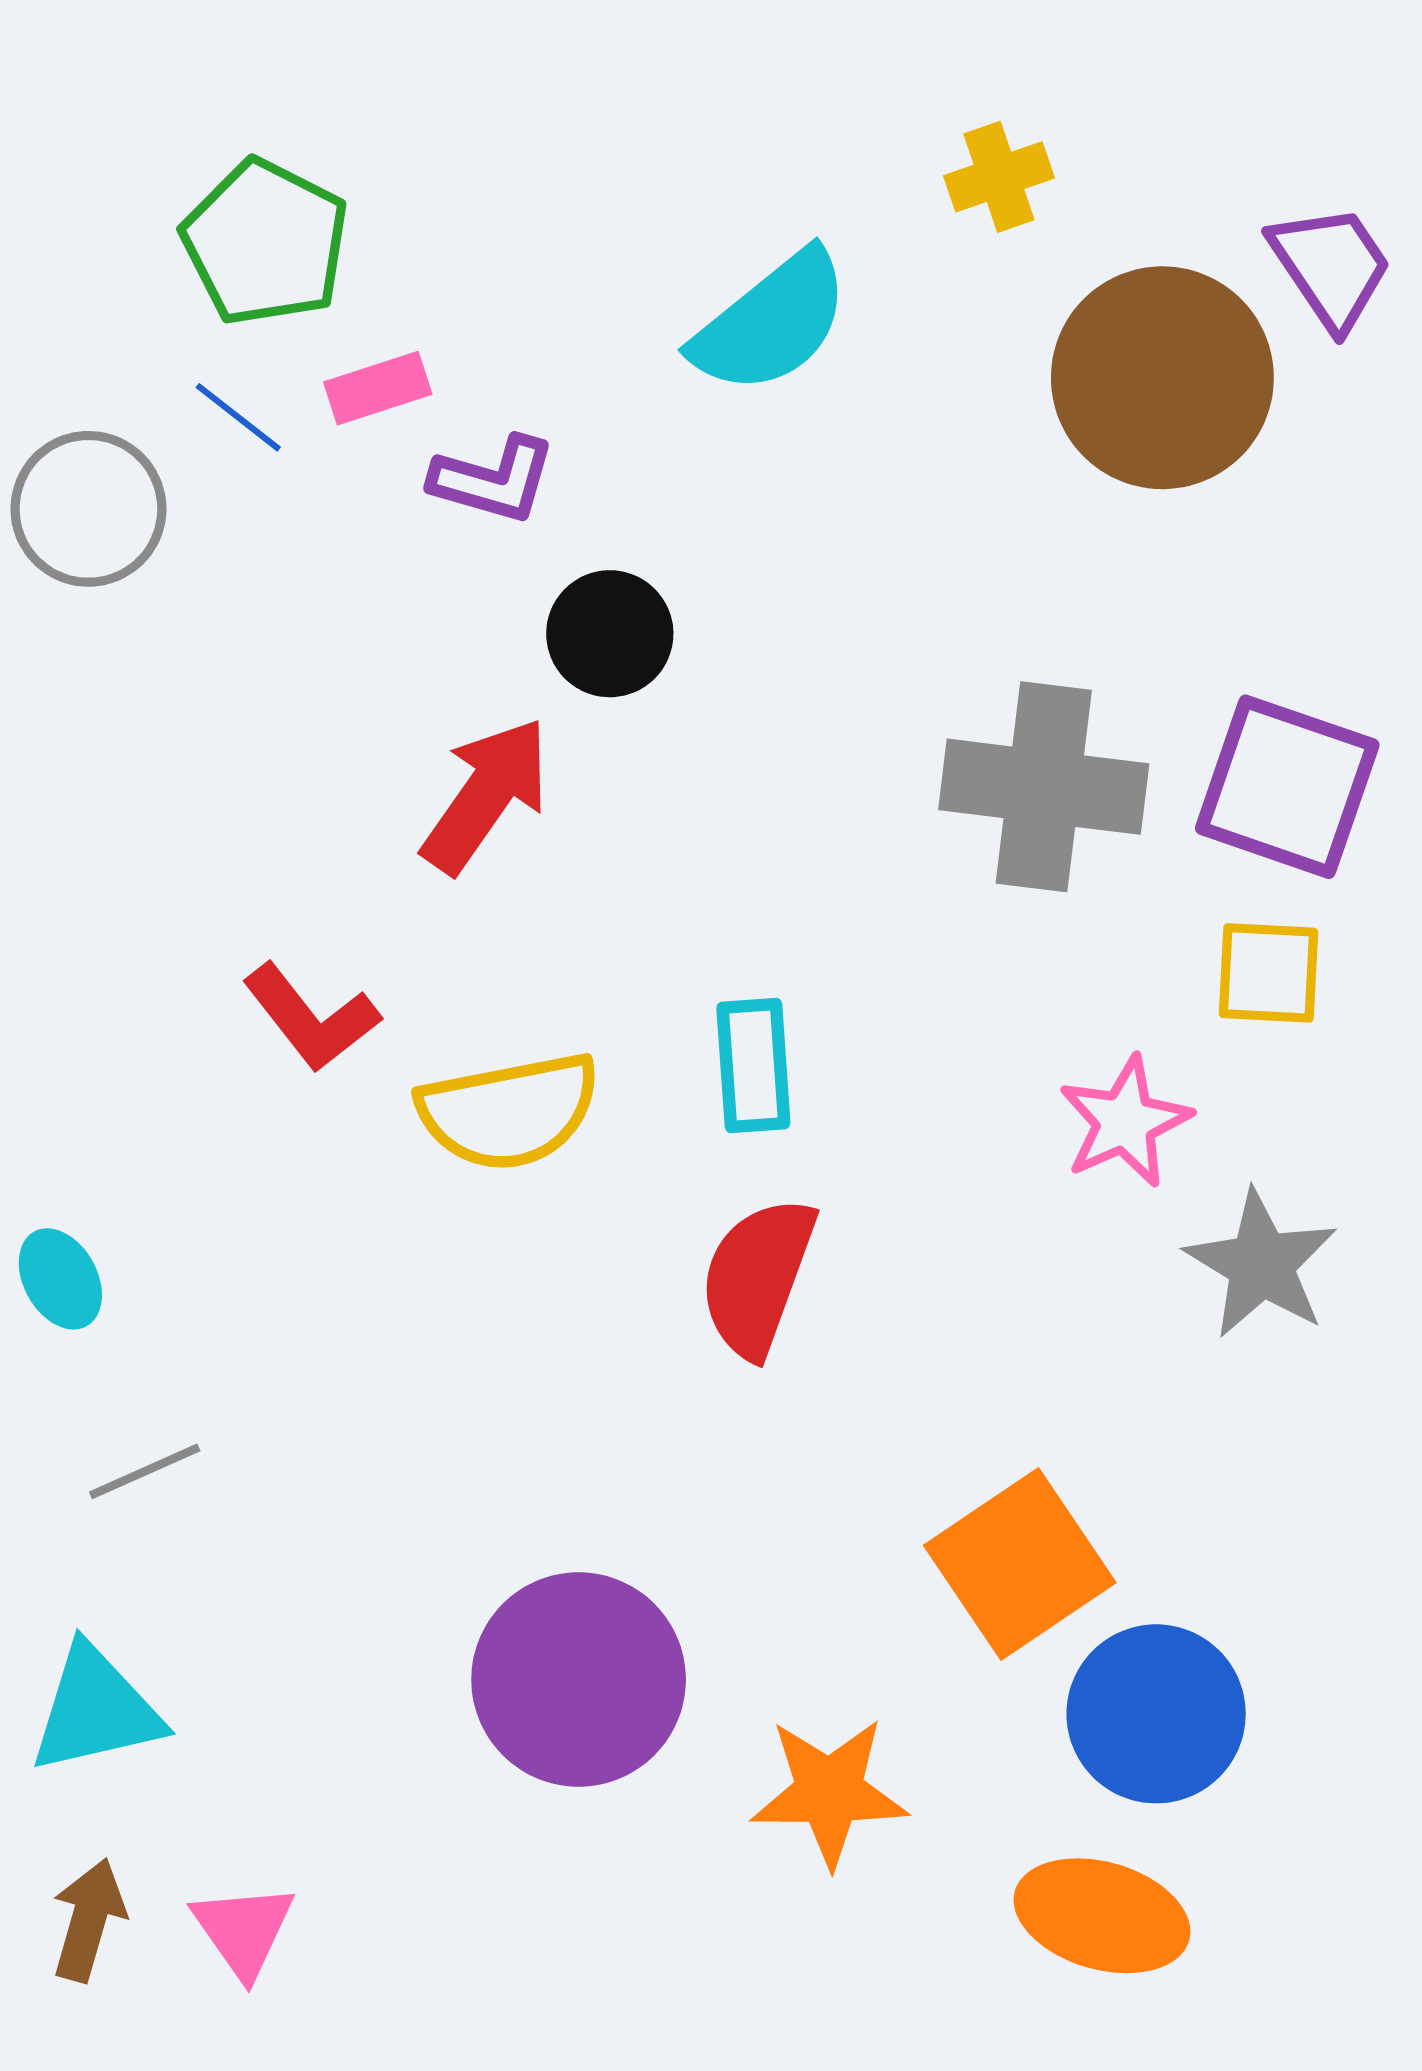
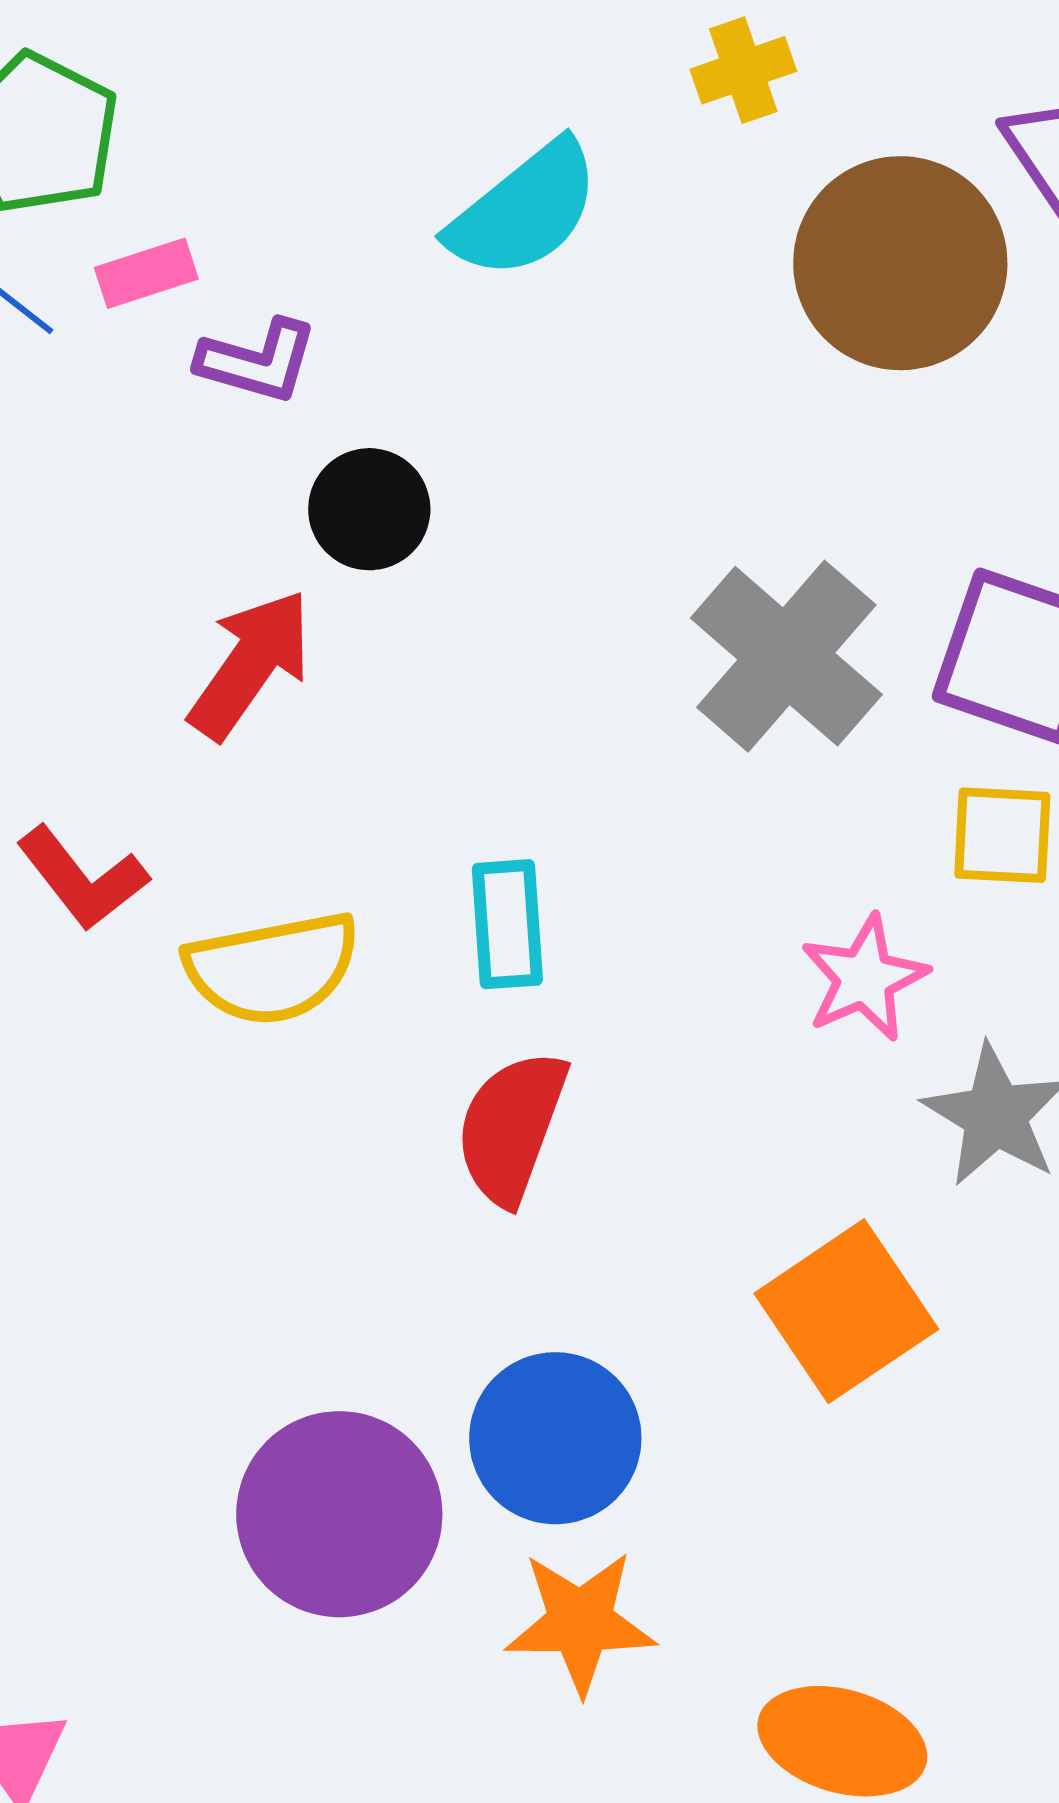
gray cross: (1044, 787) -> (786, 656), turned 34
orange square: (1020, 1564) -> (846, 1311), moved
blue circle: (1156, 1714) -> (555, 1438), moved

